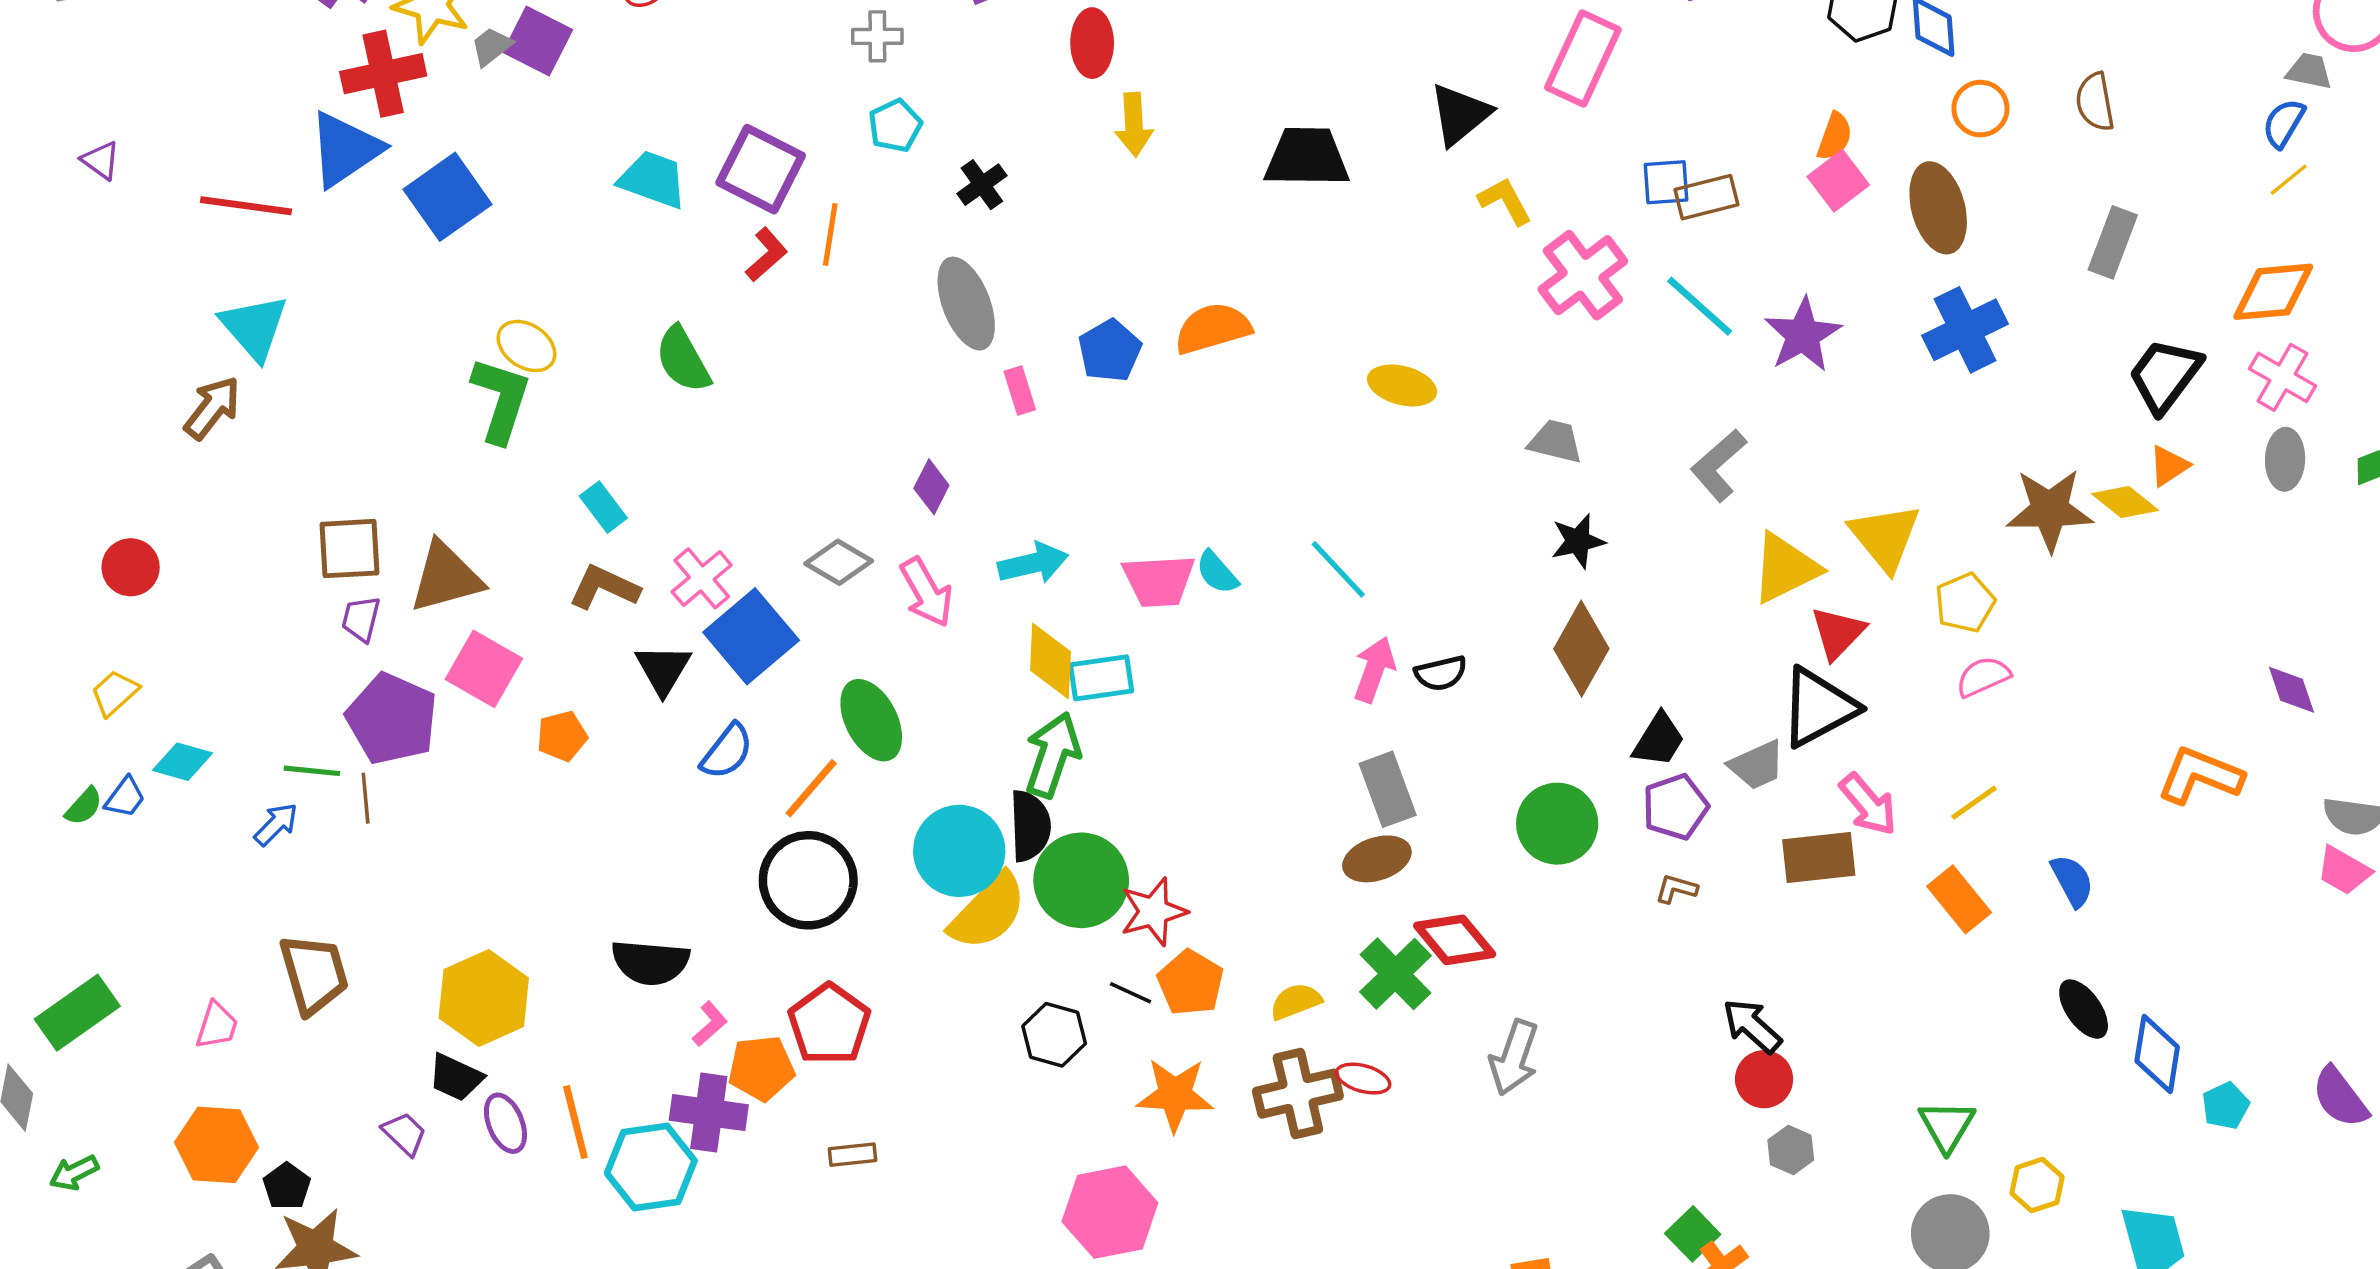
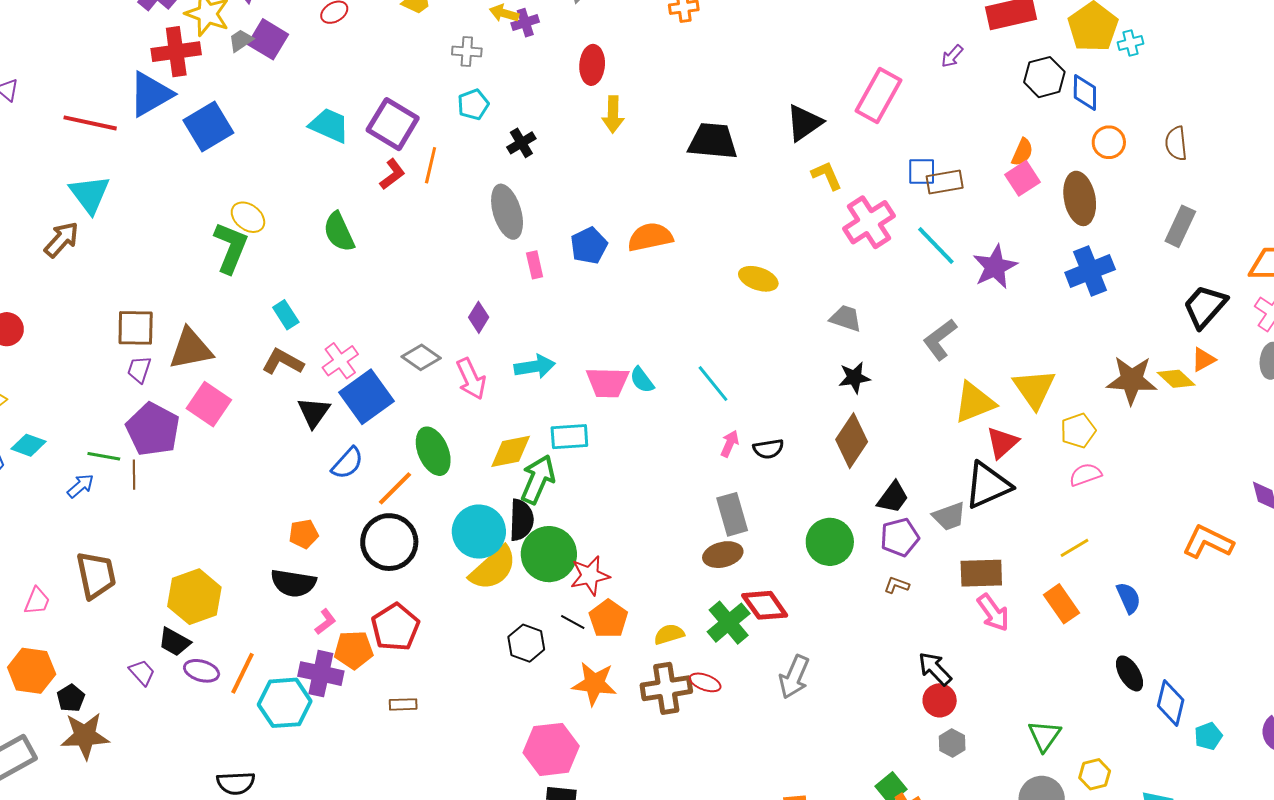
yellow diamond: (1050, 661) -> (511, 451), moved, turned 72
pink arrow: (1374, 669) -> (730, 444), size x0.7
orange pentagon: (562, 736) -> (304, 534), moved
pink arrow: (1868, 804) -> (993, 613), moved
orange line: (575, 1122) -> (242, 673), turned 36
purple ellipse: (505, 1123) -> (202, 671), turned -56

